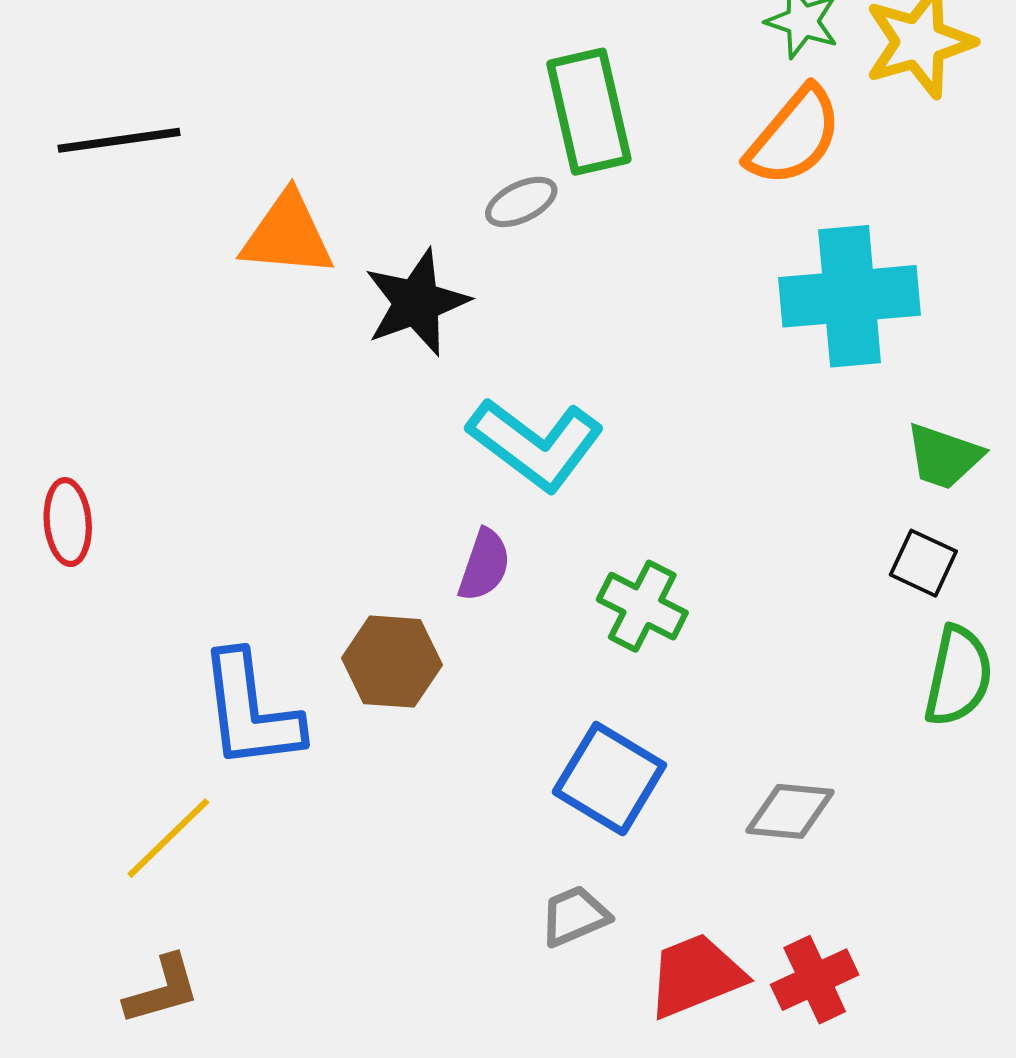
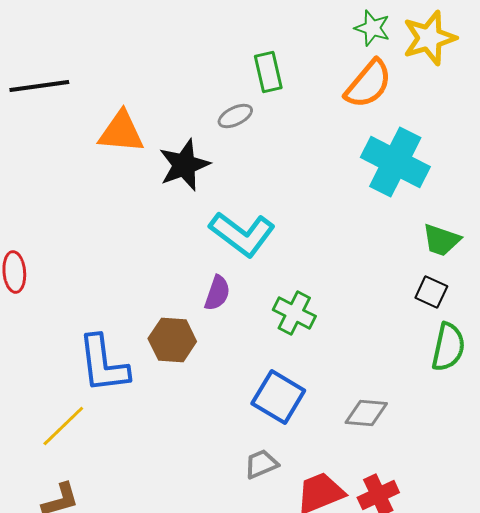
green rectangle: (589, 112) -> (268, 72), size x0.7
cyan cross: (850, 296) -> (395, 162), turned 32

